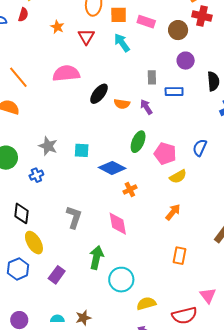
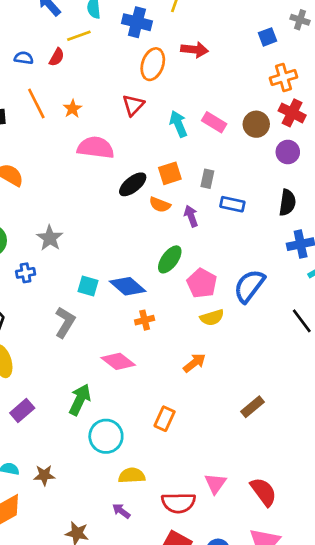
orange square: (119, 15) -> (170, 173), moved, turned -30
pink rectangle: (146, 22) -> (214, 122), moved
orange star: (57, 27) -> (72, 109), moved
purple circle: (186, 61) -> (288, 152), moved
orange line: (18, 77) -> (36, 103), moved
blue semicircle: (200, 148) -> (249, 286), size x1.5
cyan square: (82, 150) -> (88, 286), moved
gray L-shape: (74, 217) -> (65, 322), moved
pink diamond: (118, 224) -> (118, 361), turned -55
orange rectangle: (180, 256) -> (165, 419), moved

